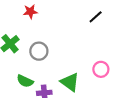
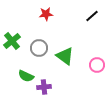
red star: (30, 12) -> (46, 14), moved
green triangle: (70, 82) -> (65, 56), moved

